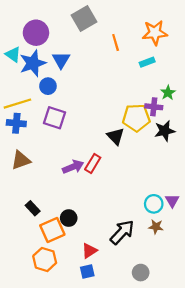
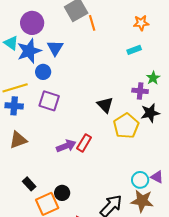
orange star: (155, 33) -> (141, 23), size x0.7
orange line: (116, 43) -> (92, 23), moved
yellow pentagon: (136, 118) -> (126, 126), moved, turned -30
black triangle: (116, 136) -> (105, 105), moved
purple triangle: (172, 201) -> (157, 177), turned -32
brown star: (156, 227) -> (142, 201), size x1.6

